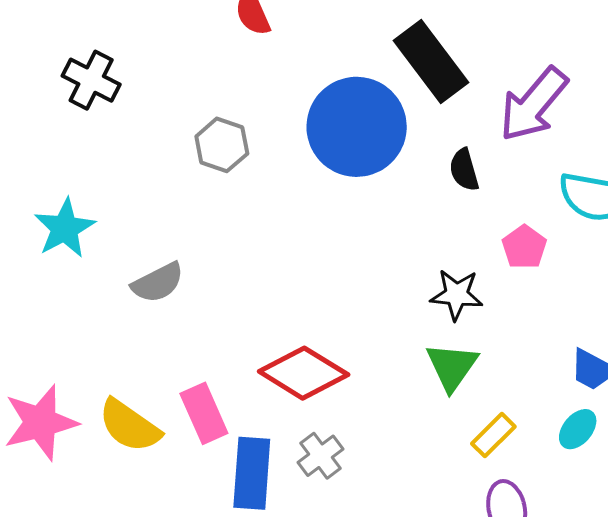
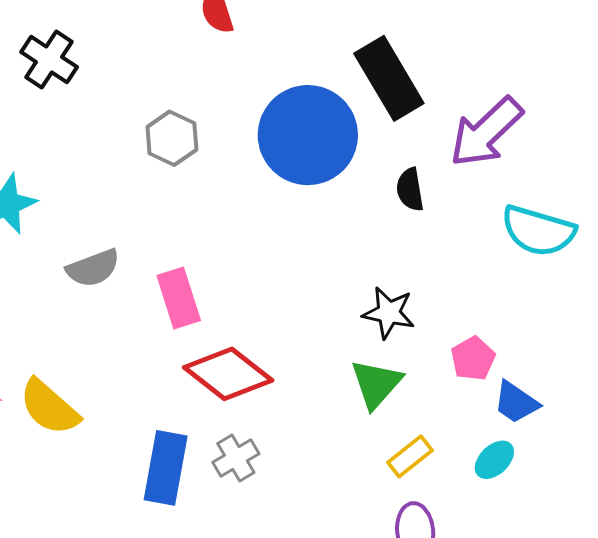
pink pentagon: (524, 247) -> (473, 359), moved
pink rectangle: (204, 413) -> (179, 298), moved

